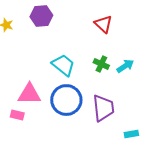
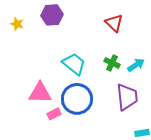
purple trapezoid: (103, 108) -> (127, 97), moved
pink rectangle: (17, 115) -> (54, 114), moved, turned -40

